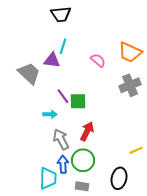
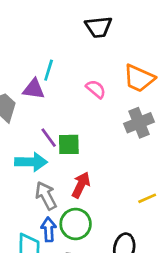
black trapezoid: (61, 14) -> (99, 27), moved
cyan arrow: (50, 114) -> (31, 162), size x1.6
yellow line: (136, 150) -> (147, 198), moved

